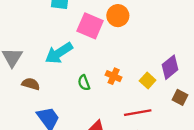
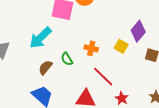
brown semicircle: (31, 84) -> (45, 68), moved, turned -56
red line: (138, 113) -> (103, 77), moved, turned 65

